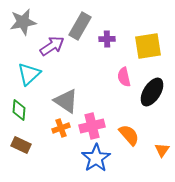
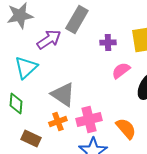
purple cross: (107, 39) -> (108, 42), moved
pink semicircle: (124, 77) -> (121, 70), turned 66
brown rectangle: (21, 145) -> (31, 138), moved

